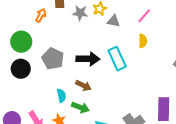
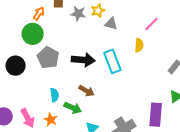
pink line: (144, 16) -> (151, 24), moved
green circle: (21, 42) -> (33, 34), moved
brown arrow: (83, 86) -> (86, 91), moved

